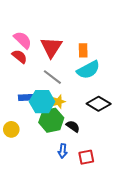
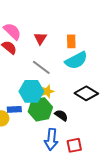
red triangle: (51, 47) -> (40, 38), size x0.6
blue rectangle: (26, 98) -> (14, 109), moved
blue arrow: (63, 151) -> (51, 139), size x1.5

